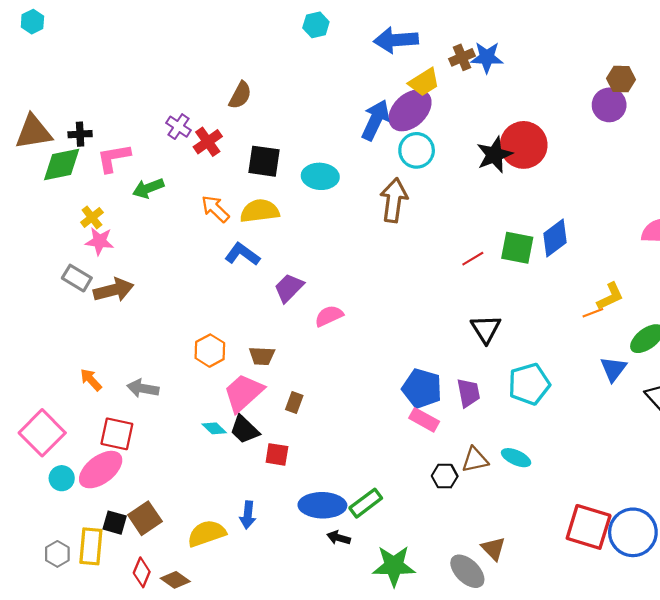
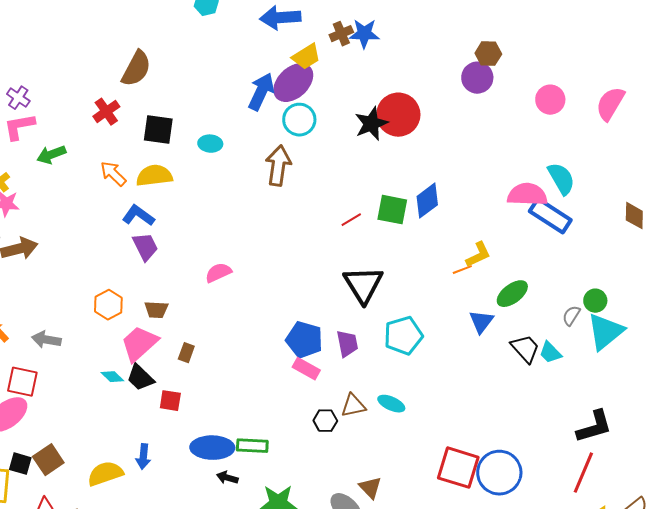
brown semicircle: (240, 95) -> (136, 69), size x1.4
purple cross: (179, 127) -> (18, 98), moved
cyan ellipse: (320, 176) -> (210, 144), size x0.7
purple trapezoid: (289, 288) -> (145, 247), moved, turned 108
black triangle: (486, 329) -> (363, 285), size x1.4
green rectangle: (366, 503) -> (252, 446), turned 40

